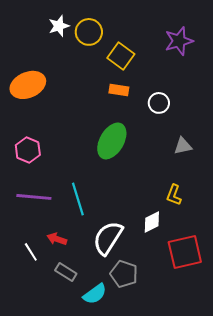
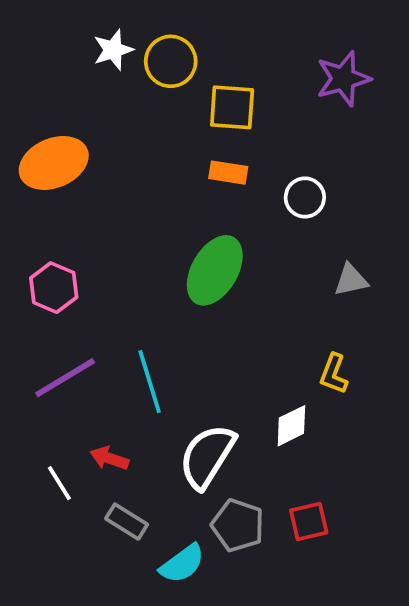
yellow square: (121, 56) -> (232, 107), turned -32
purple line: (34, 197) -> (65, 378), turned -36
red square: (185, 252) -> (309, 522), moved, size x0.6

